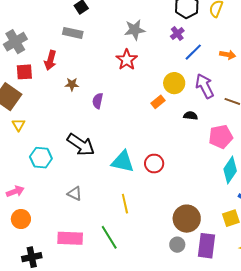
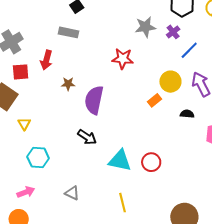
gray star: (135, 30) -> (145, 27), moved
red star: (127, 60) -> (123, 59), turned -30
purple semicircle: (98, 101) -> (94, 100), size x1.8
yellow triangle: (19, 125) -> (24, 124), moved
black arrow: (81, 145) -> (87, 137), moved, size x0.7
pink arrow: (15, 191) -> (26, 192), moved

